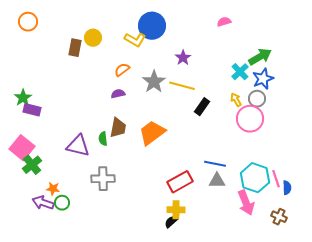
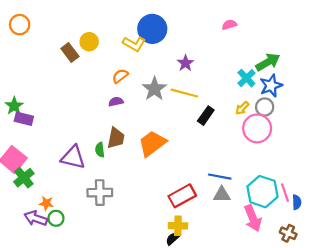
brown rectangle: (75, 48) -> (70, 52), turned -48
yellow arrow: (236, 100) -> (242, 108), turned -104

